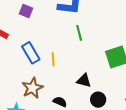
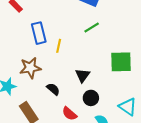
green line: (79, 33) -> (92, 27), turned 56
black triangle: (84, 81) -> (82, 75), turned 35

